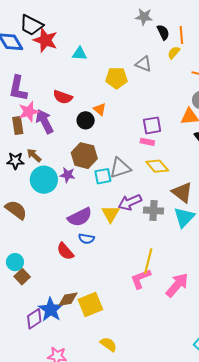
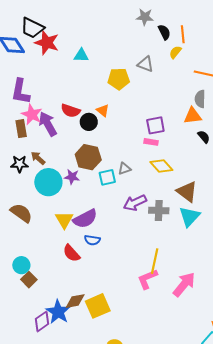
red semicircle: (63, 97) -> (71, 111), moved
pink star: (29, 112) -> (32, 114), turned -30
gray triangle: (120, 168) -> (124, 169), size x0.6
yellow triangle: (111, 214) -> (64, 220), moved

